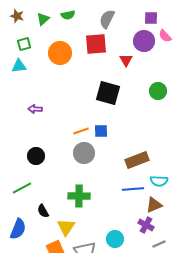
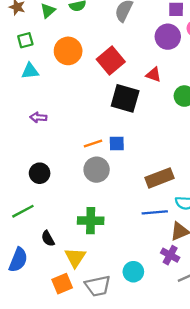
red square: (96, 44) -> (111, 60), moved, turned -35
red triangle: (126, 60) -> (154, 75), moved, turned -40
cyan triangle: (19, 66) -> (30, 71), moved

